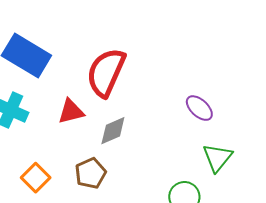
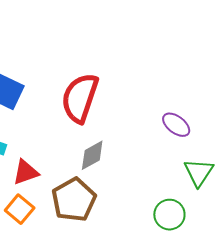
red triangle: (71, 111) -> (26, 172), moved
brown pentagon: (91, 173) -> (74, 200), size x1.4

